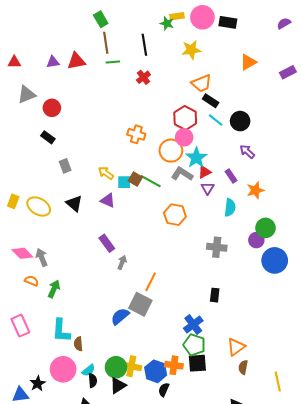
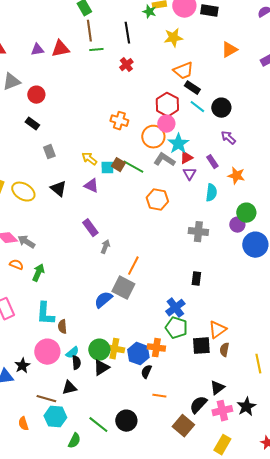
orange star: (255, 190) -> (236, 176), turned 30
gray arrow: (42, 257) -> (26, 242), turned -36
black square: (197, 363) -> (201, 346), moved

